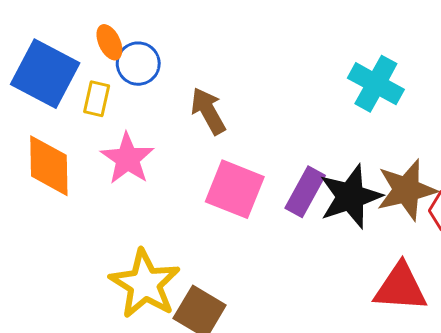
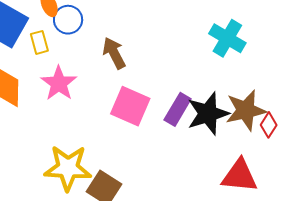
yellow rectangle: (97, 99) -> (39, 42), turned -30
yellow star: (145, 284) -> (68, 168), turned -30

